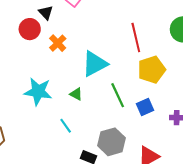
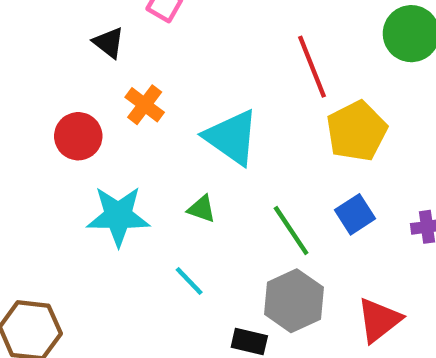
red circle: (30, 29) -> (78, 136), moved
cyan triangle: (95, 64) -> (232, 137), turned -48
green line: (118, 95) -> (291, 231), moved

